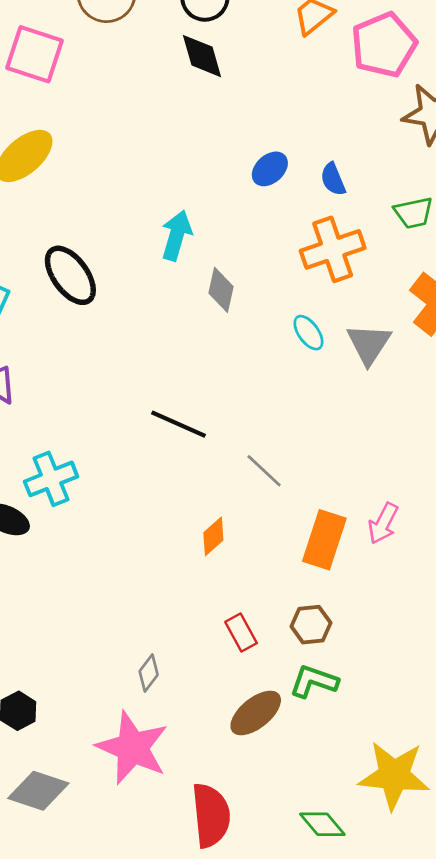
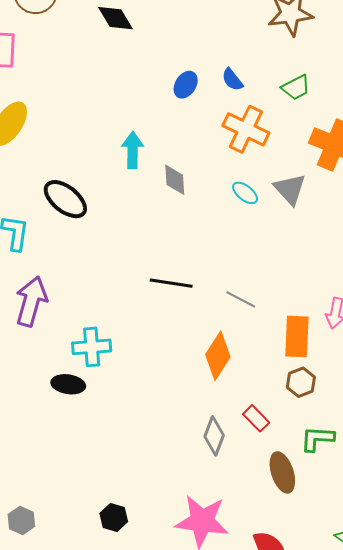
orange cross: (333, 249) -> (246, 129), turned -30
cyan cross: (51, 479) -> (92, 347), turned 33
orange diamond: (213, 536) -> (218, 356), size x1.6
brown hexagon: (311, 625) -> (301, 382), moved
gray diamond: (149, 673) -> (214, 436), moved, size x1.4
brown ellipse: (256, 713) -> (282, 472), turned -54

